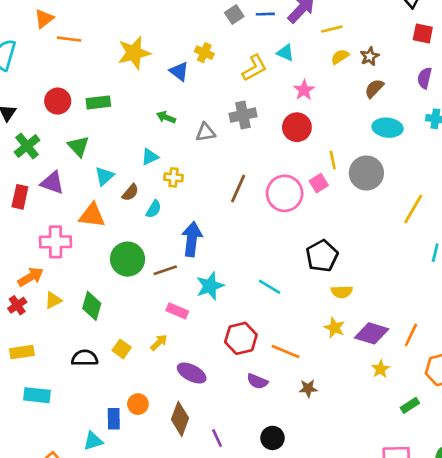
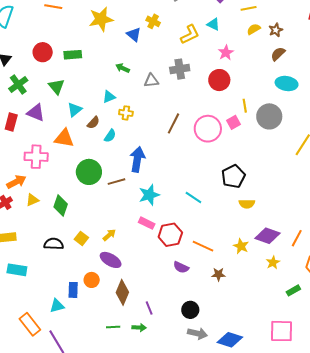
pink rectangle: (177, 311) -> (147, 223), moved
yellow star: (335, 328) -> (241, 246), moved
purple ellipse: (192, 373) -> (111, 260), moved

